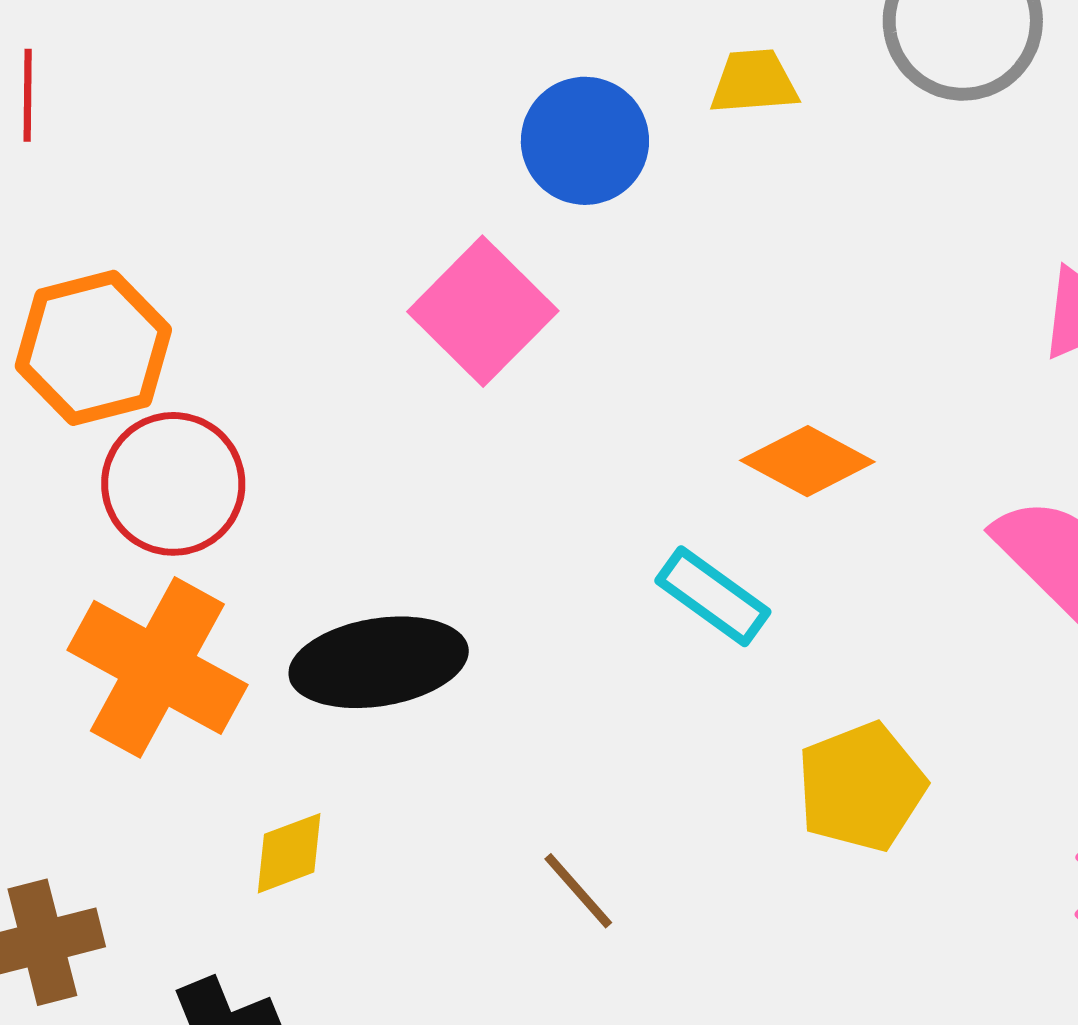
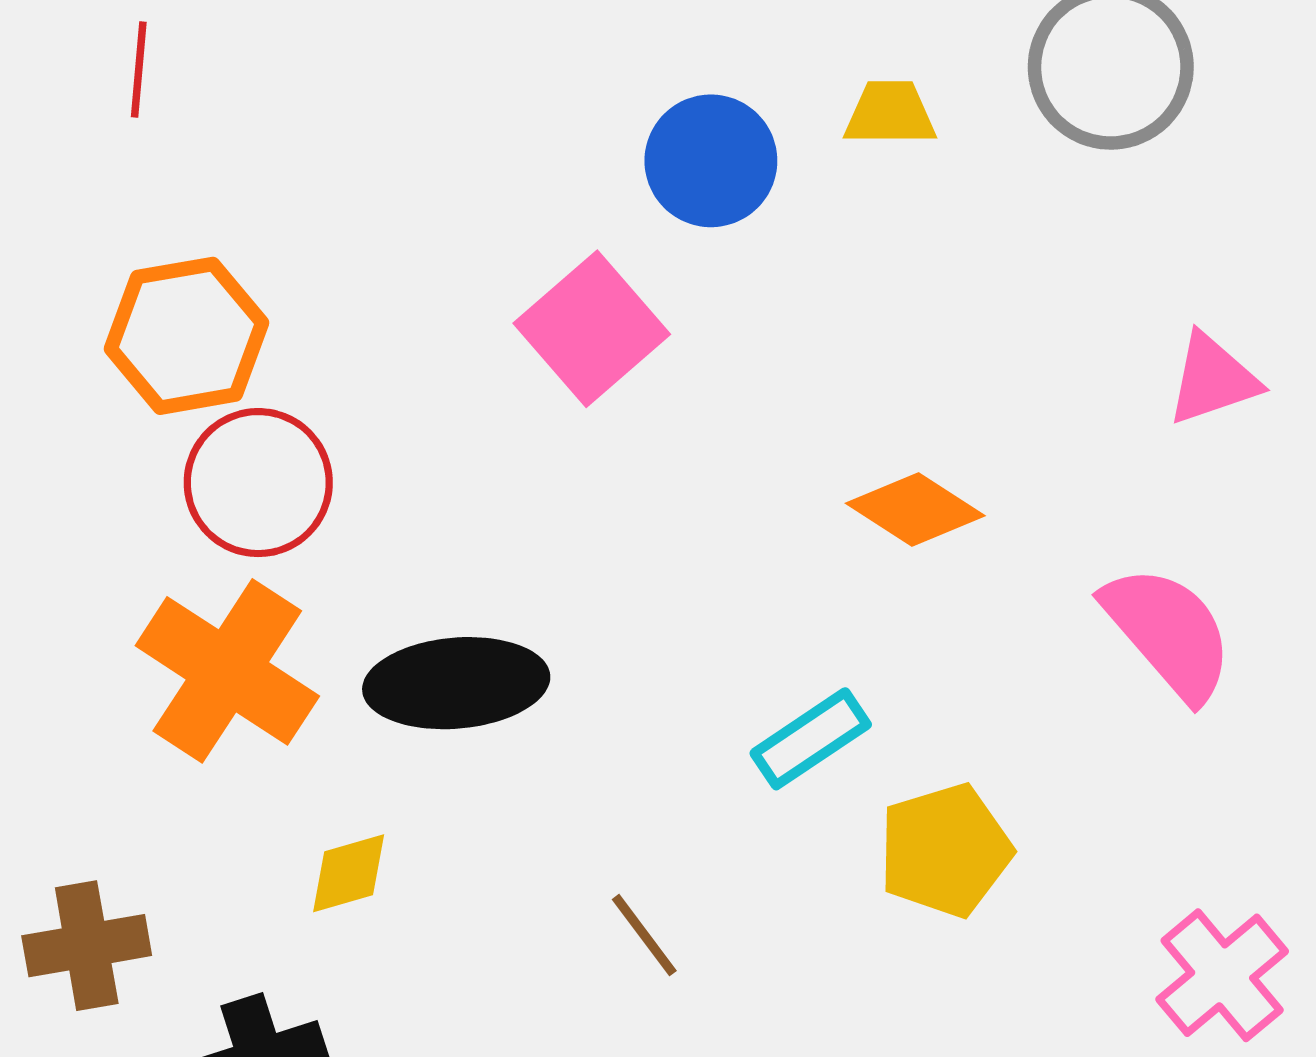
cyan rectangle: (713, 596) -> (811, 739), moved, turned -74

